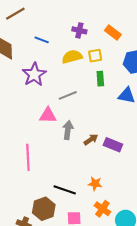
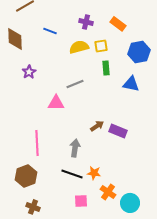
purple star: (34, 74) -> (29, 72), moved, size x0.6
gray arrow: (68, 130) -> (75, 148), moved
orange star: (95, 184) -> (94, 173), moved
brown hexagon: (44, 209) -> (26, 176), moved

